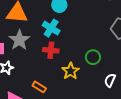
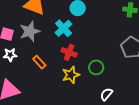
red cross: (51, 50) -> (69, 52), moved
orange rectangle: (39, 87) -> (39, 62), moved

